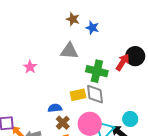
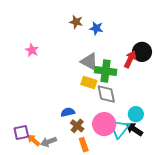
gray triangle: (69, 51) -> (89, 61), moved, turned 30
pink star: (30, 67) -> (32, 50), moved
yellow rectangle: (78, 95) -> (89, 82), moved, turned 35
cyan circle: (130, 119) -> (136, 114), moved

